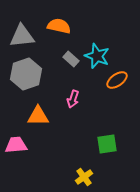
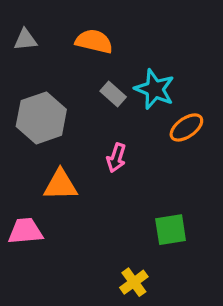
gray triangle: (22, 36) -> (25, 40), moved, size x0.6

